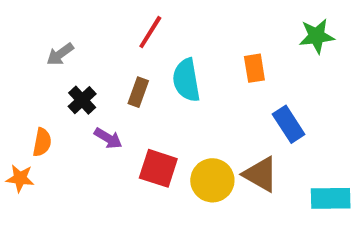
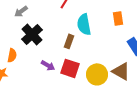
brown rectangle: (138, 92) -> (69, 41), moved
black cross: (82, 100) -> (32, 34), size x1.5
purple arrow: (108, 138) -> (48, 65), moved

